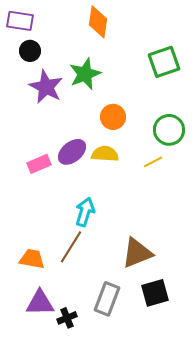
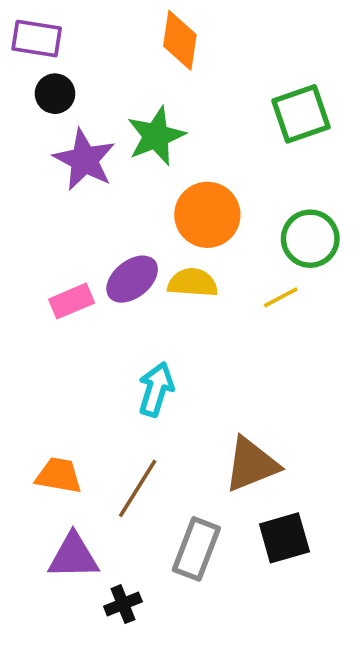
orange circle: (113, 117) -> (207, 215), size x1.4
brown line: (71, 247) -> (138, 488), moved
black cross: (67, 318) -> (123, 604), moved

